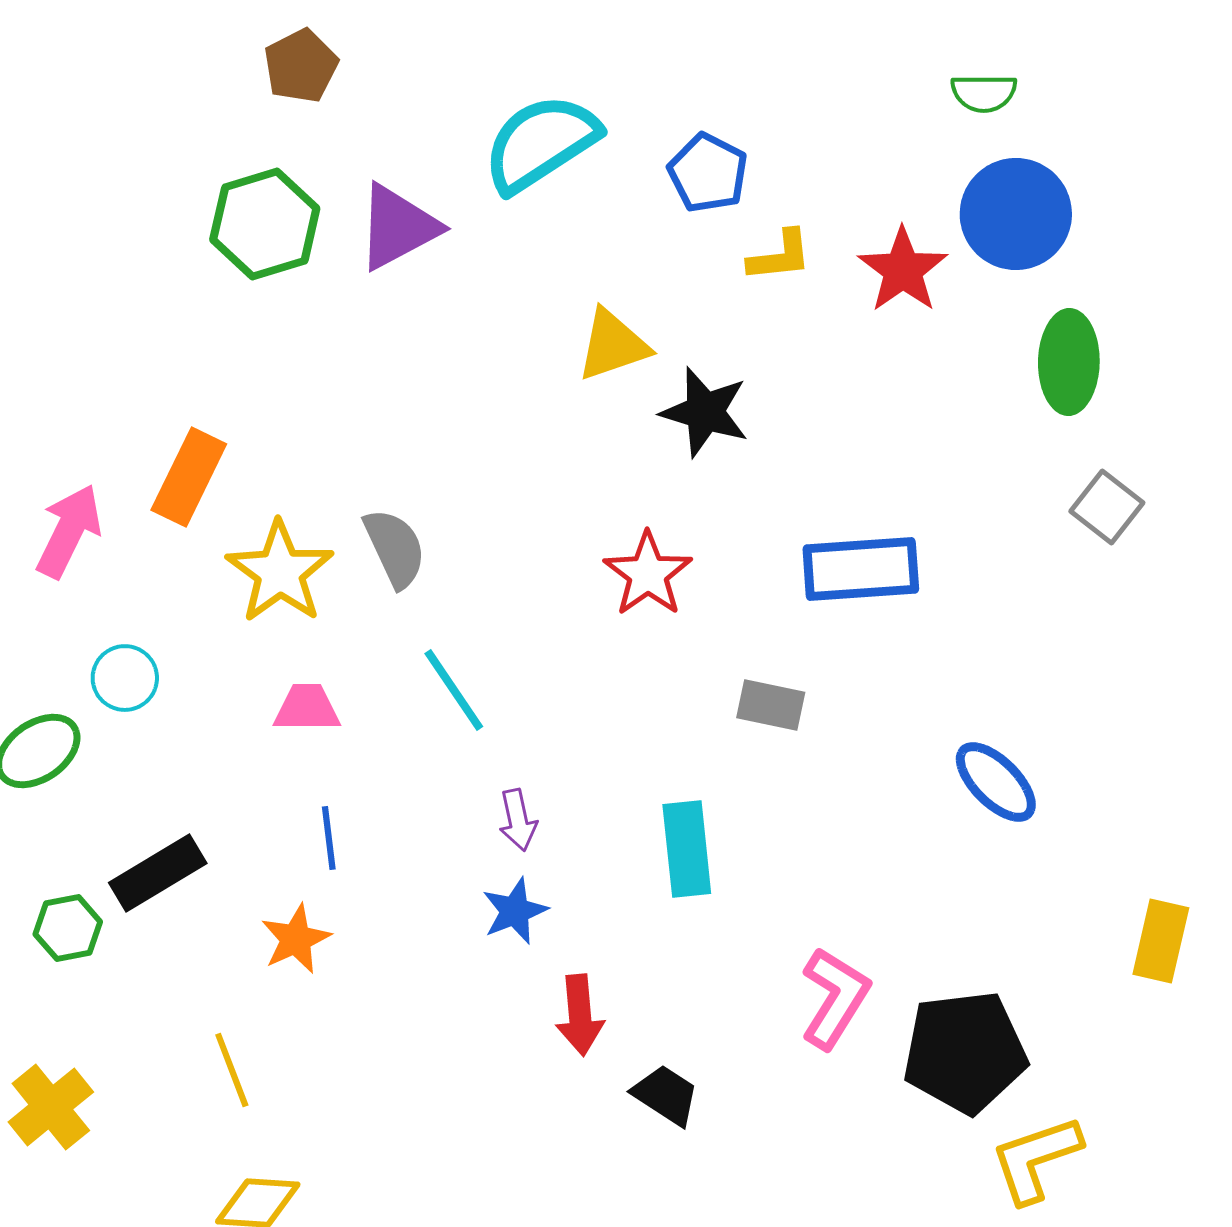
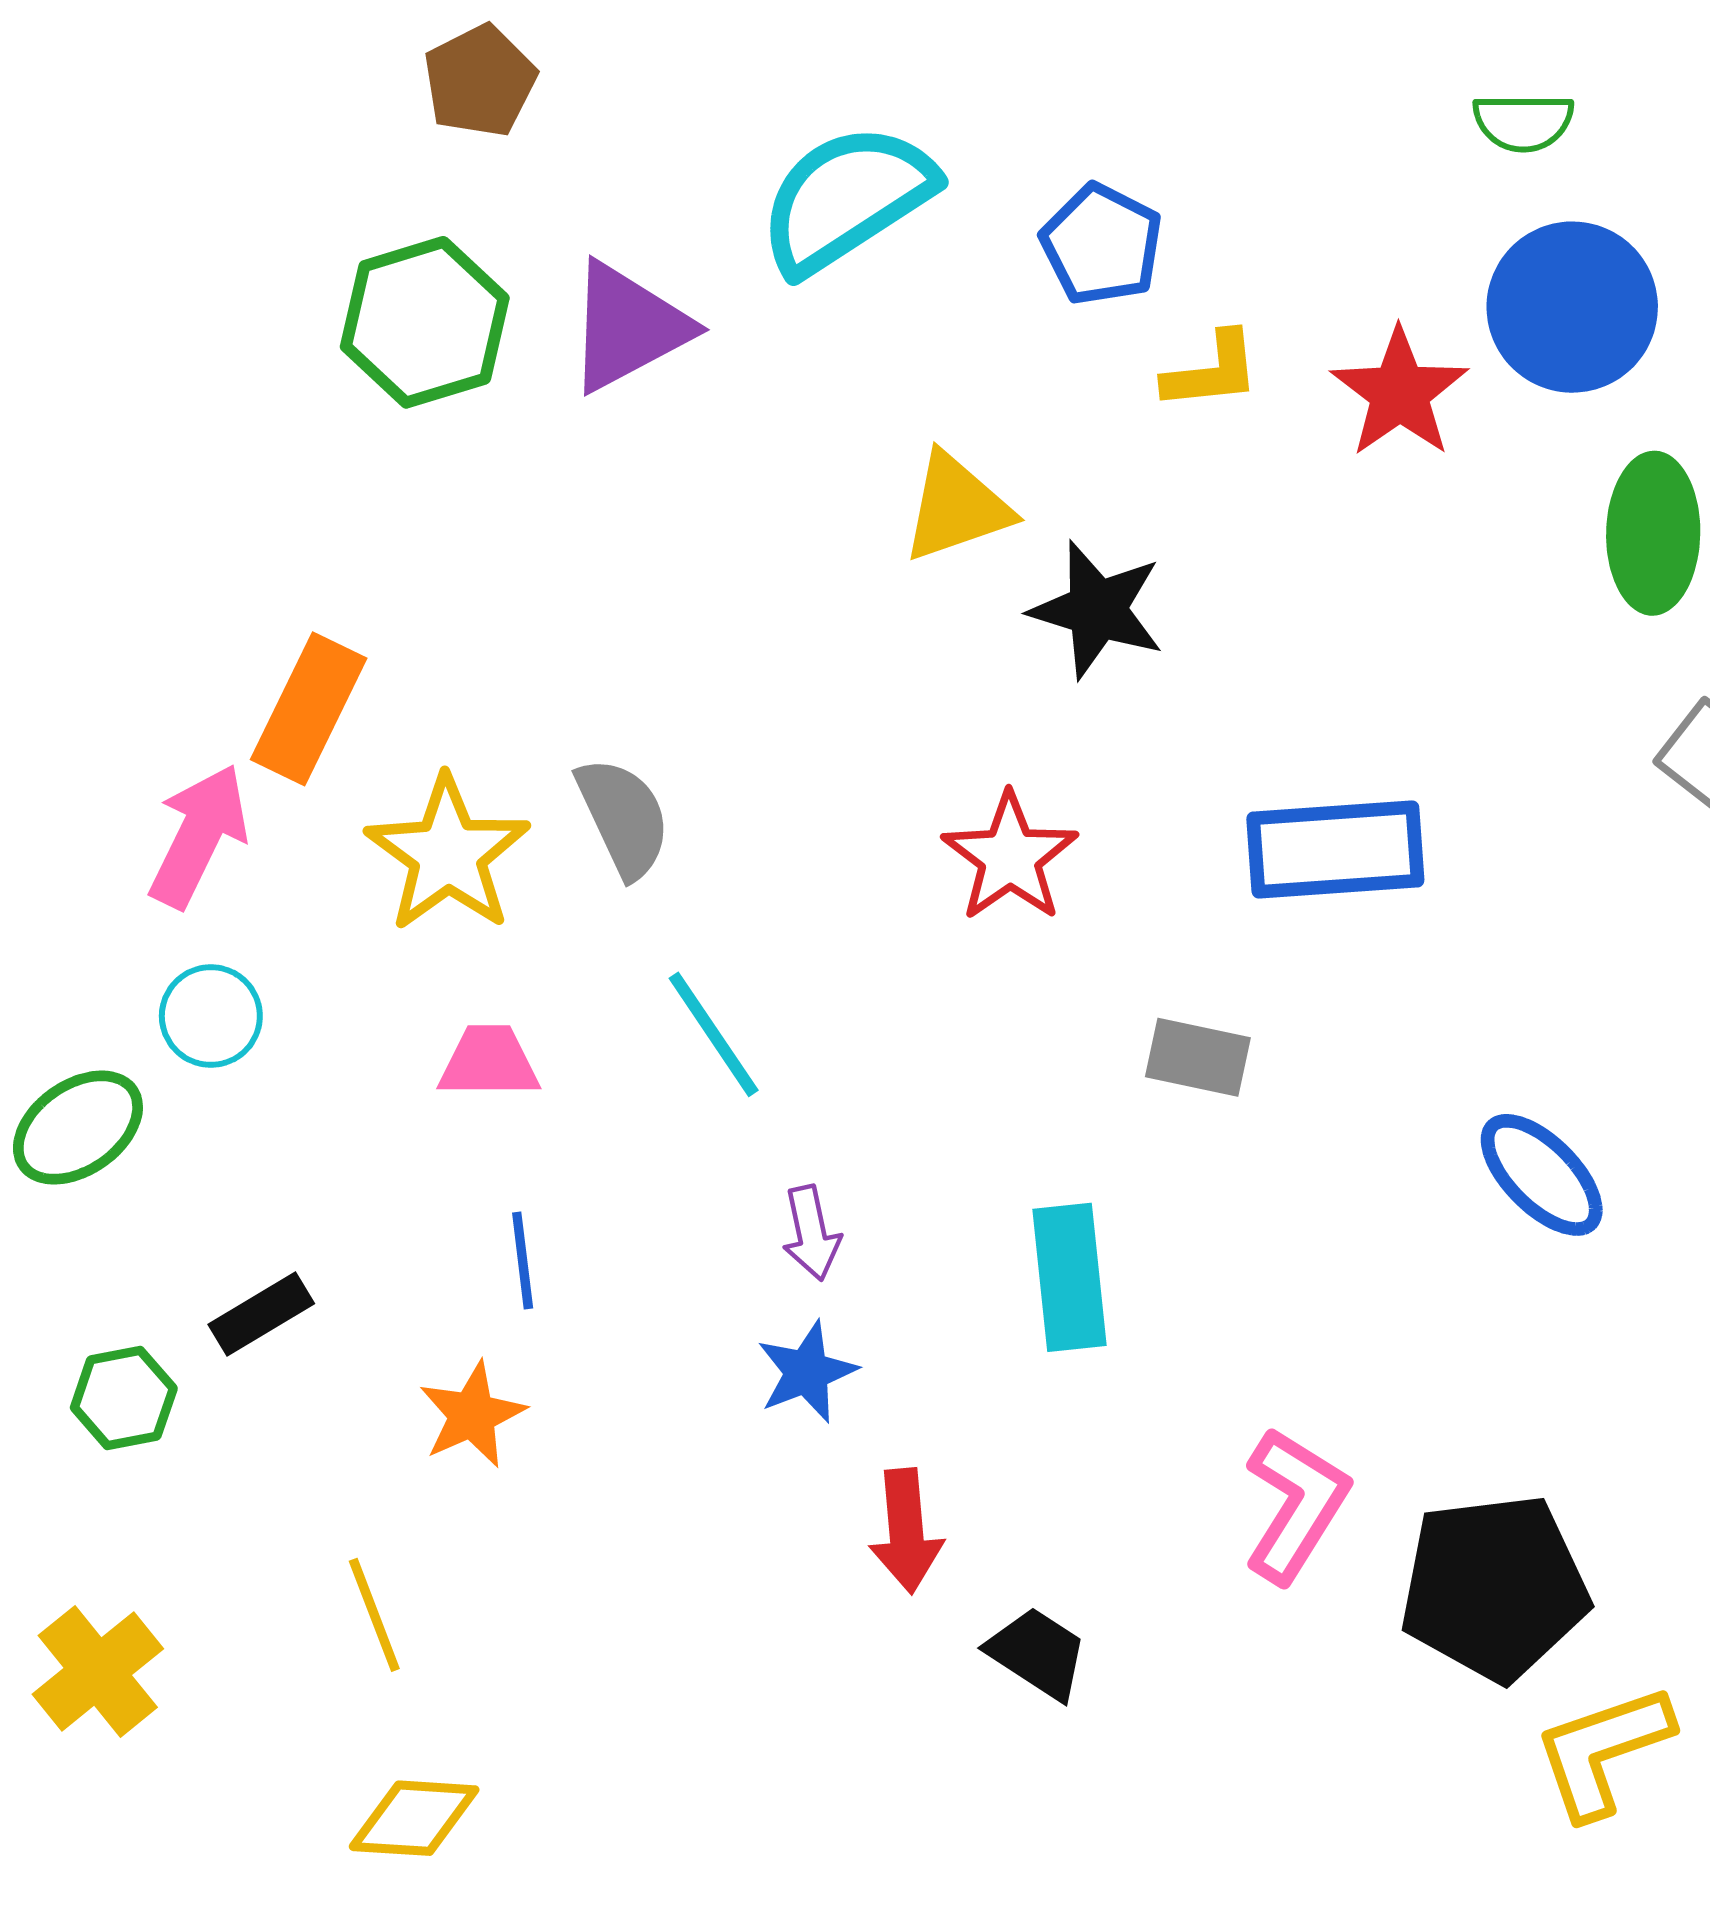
pink arrow: (69, 531) -> (199, 836), moved
black rectangle: (158, 873) -> (261, 1314), size x0.7

